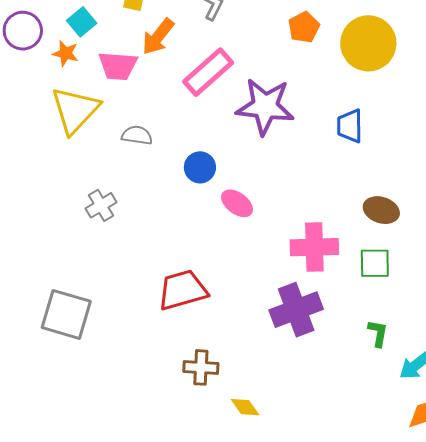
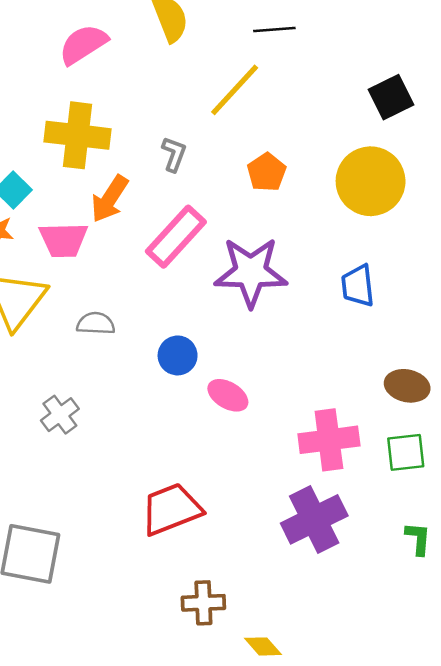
orange pentagon: (304, 27) -> (267, 172), moved

